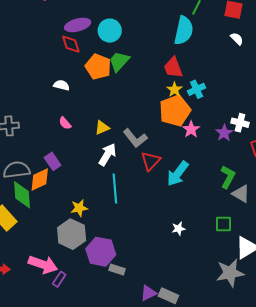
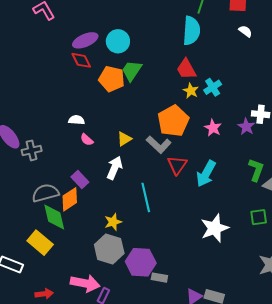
white semicircle: (61, 85) -> (77, 120), moved
orange pentagon: (175, 111) -> (173, 121), moved
white arrow: (107, 155) -> (115, 168), moved
white star: (178, 229) -> (215, 228), size x2.0

